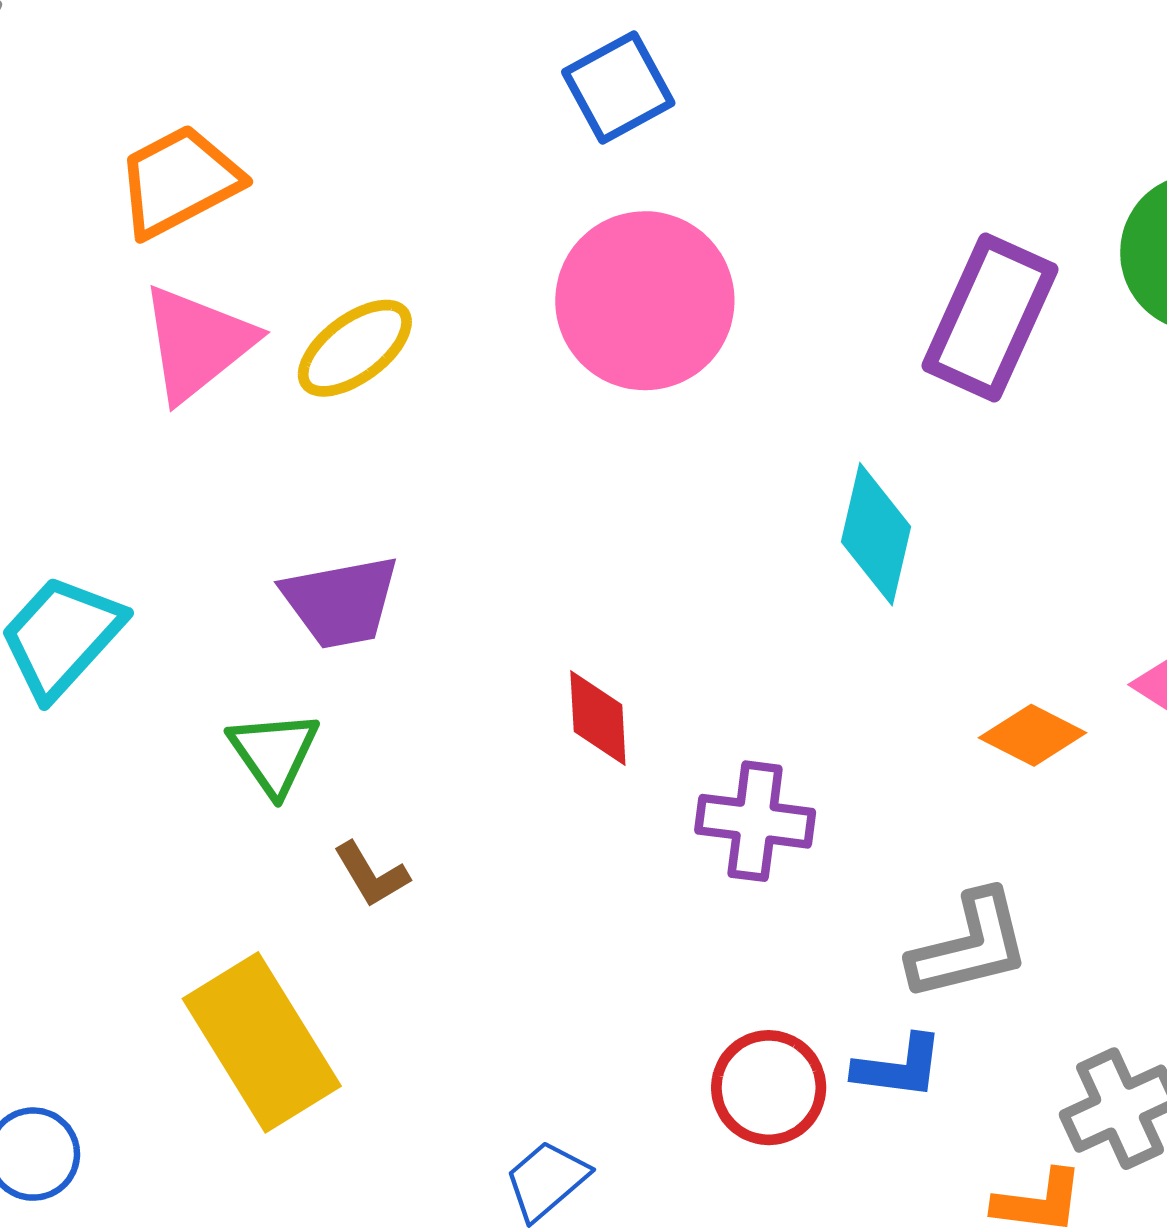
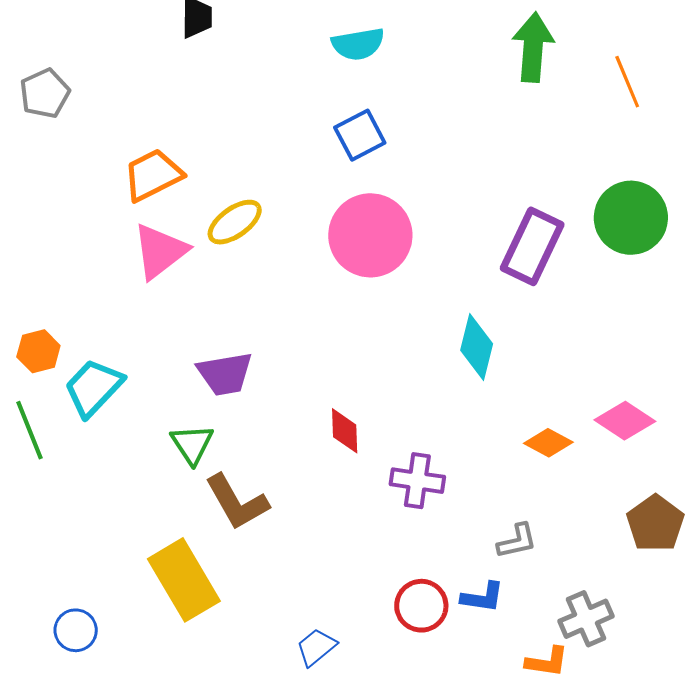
yellow ellipse: (355, 348) -> (235, 222), moved
brown L-shape: (371, 875) -> (237, 502), size x1.8
gray L-shape: (970, 946) -> (517, 541), size x0.7

